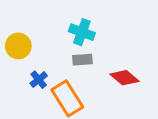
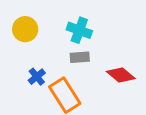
yellow circle: (18, 46) -> (25, 29), moved

